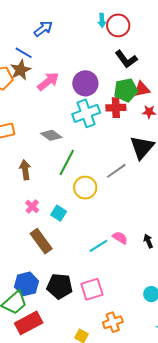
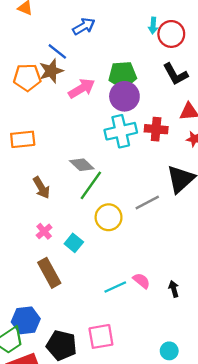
green pentagon: (126, 90) -> (122, 75), moved
gray diamond: (51, 135) -> (82, 165), moved
brown arrow: (25, 170) -> (41, 188), turned 150
black pentagon: (60, 286) -> (62, 345), moved

